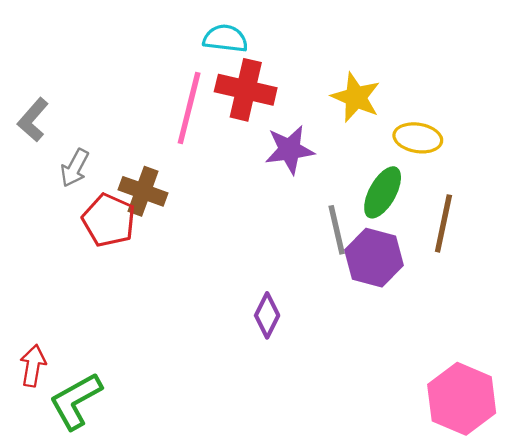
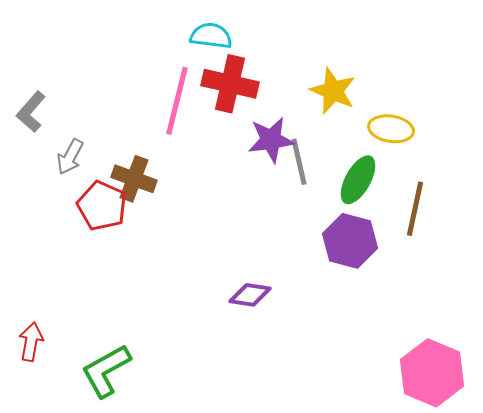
gray line: (337, 230) -> (299, 162), moved
purple diamond: (267, 315) -> (250, 295), turned 72
green L-shape: (76, 401) -> (106, 371), moved

